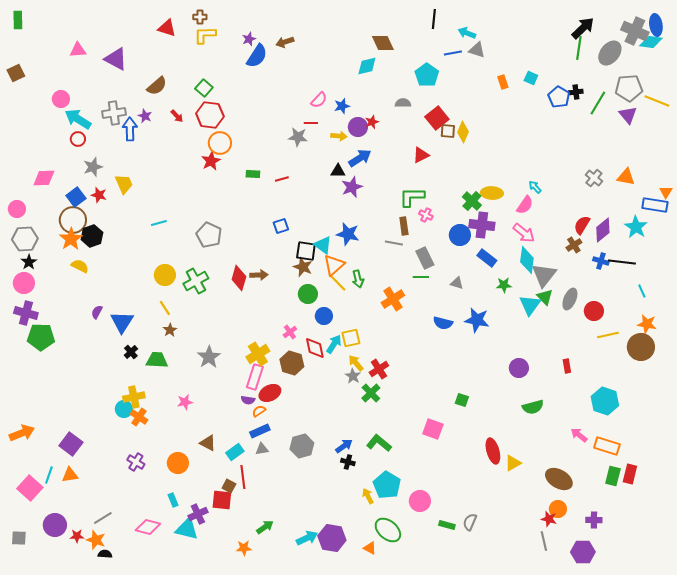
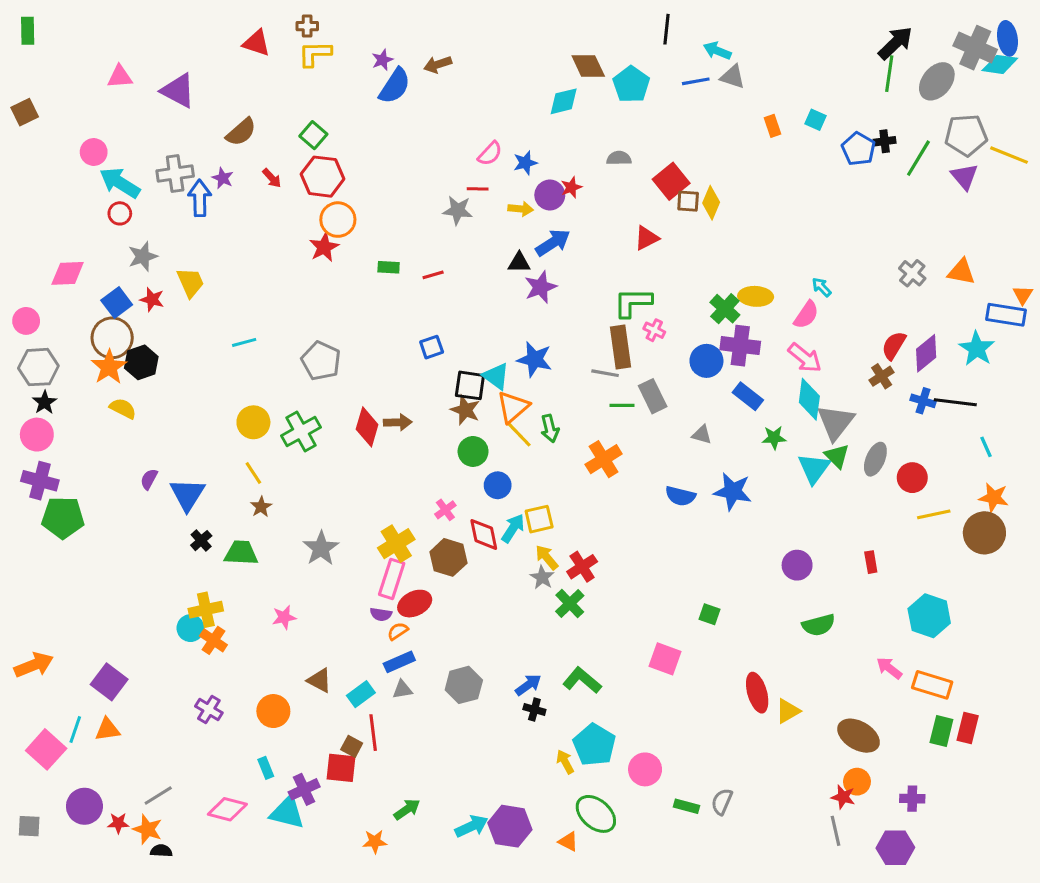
cyan pentagon: (427, 75) -> (631, 84), moved
brown rectangle: (404, 226) -> (620, 347), size x1.5
green line: (421, 277) -> (622, 405), moved

